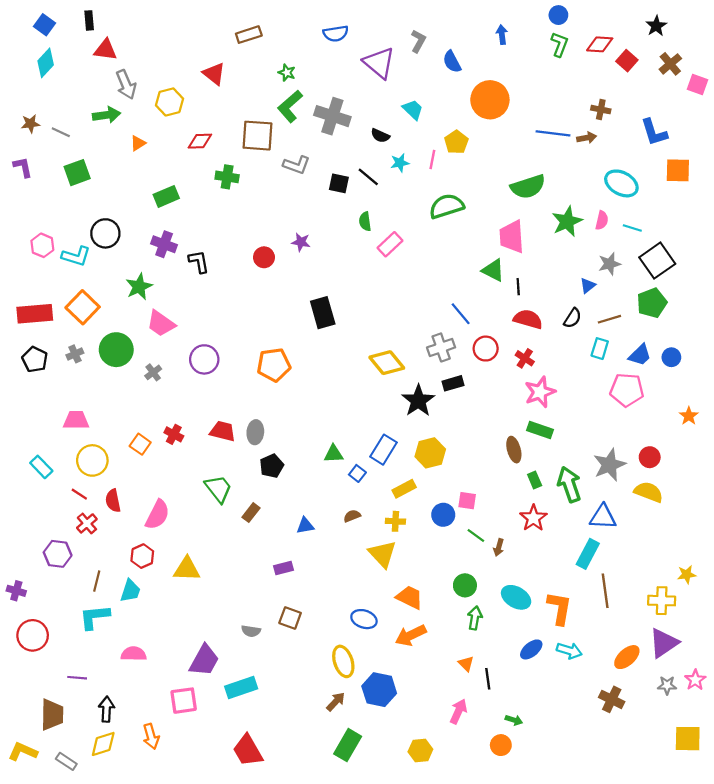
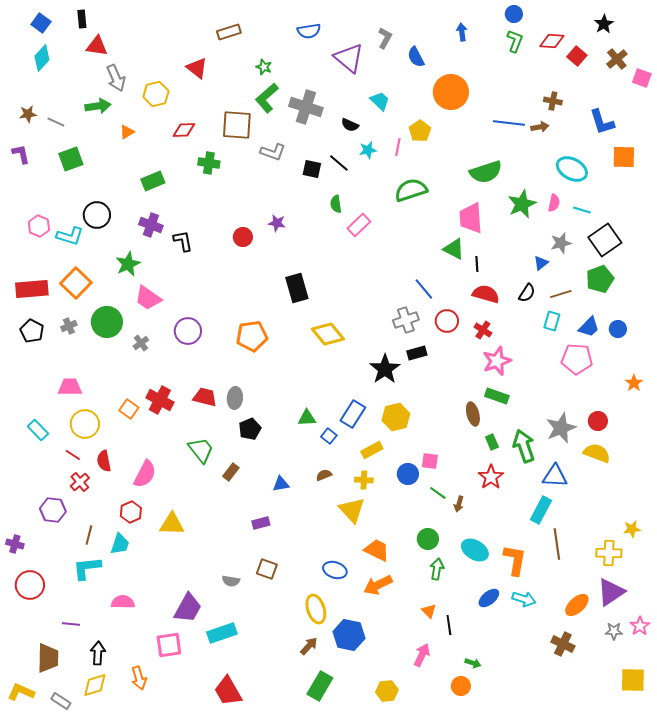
yellow diamond: (387, 363) -> (328, 334), moved
red cross: (174, 434) -> (160, 400), size x1.5

